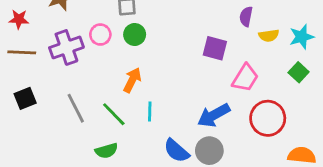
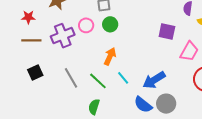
cyan line: (150, 111) -> (123, 78), turned -40
blue arrow: (214, 115) -> (154, 80), moved
green semicircle: (107, 151) -> (94, 107), turned 126

